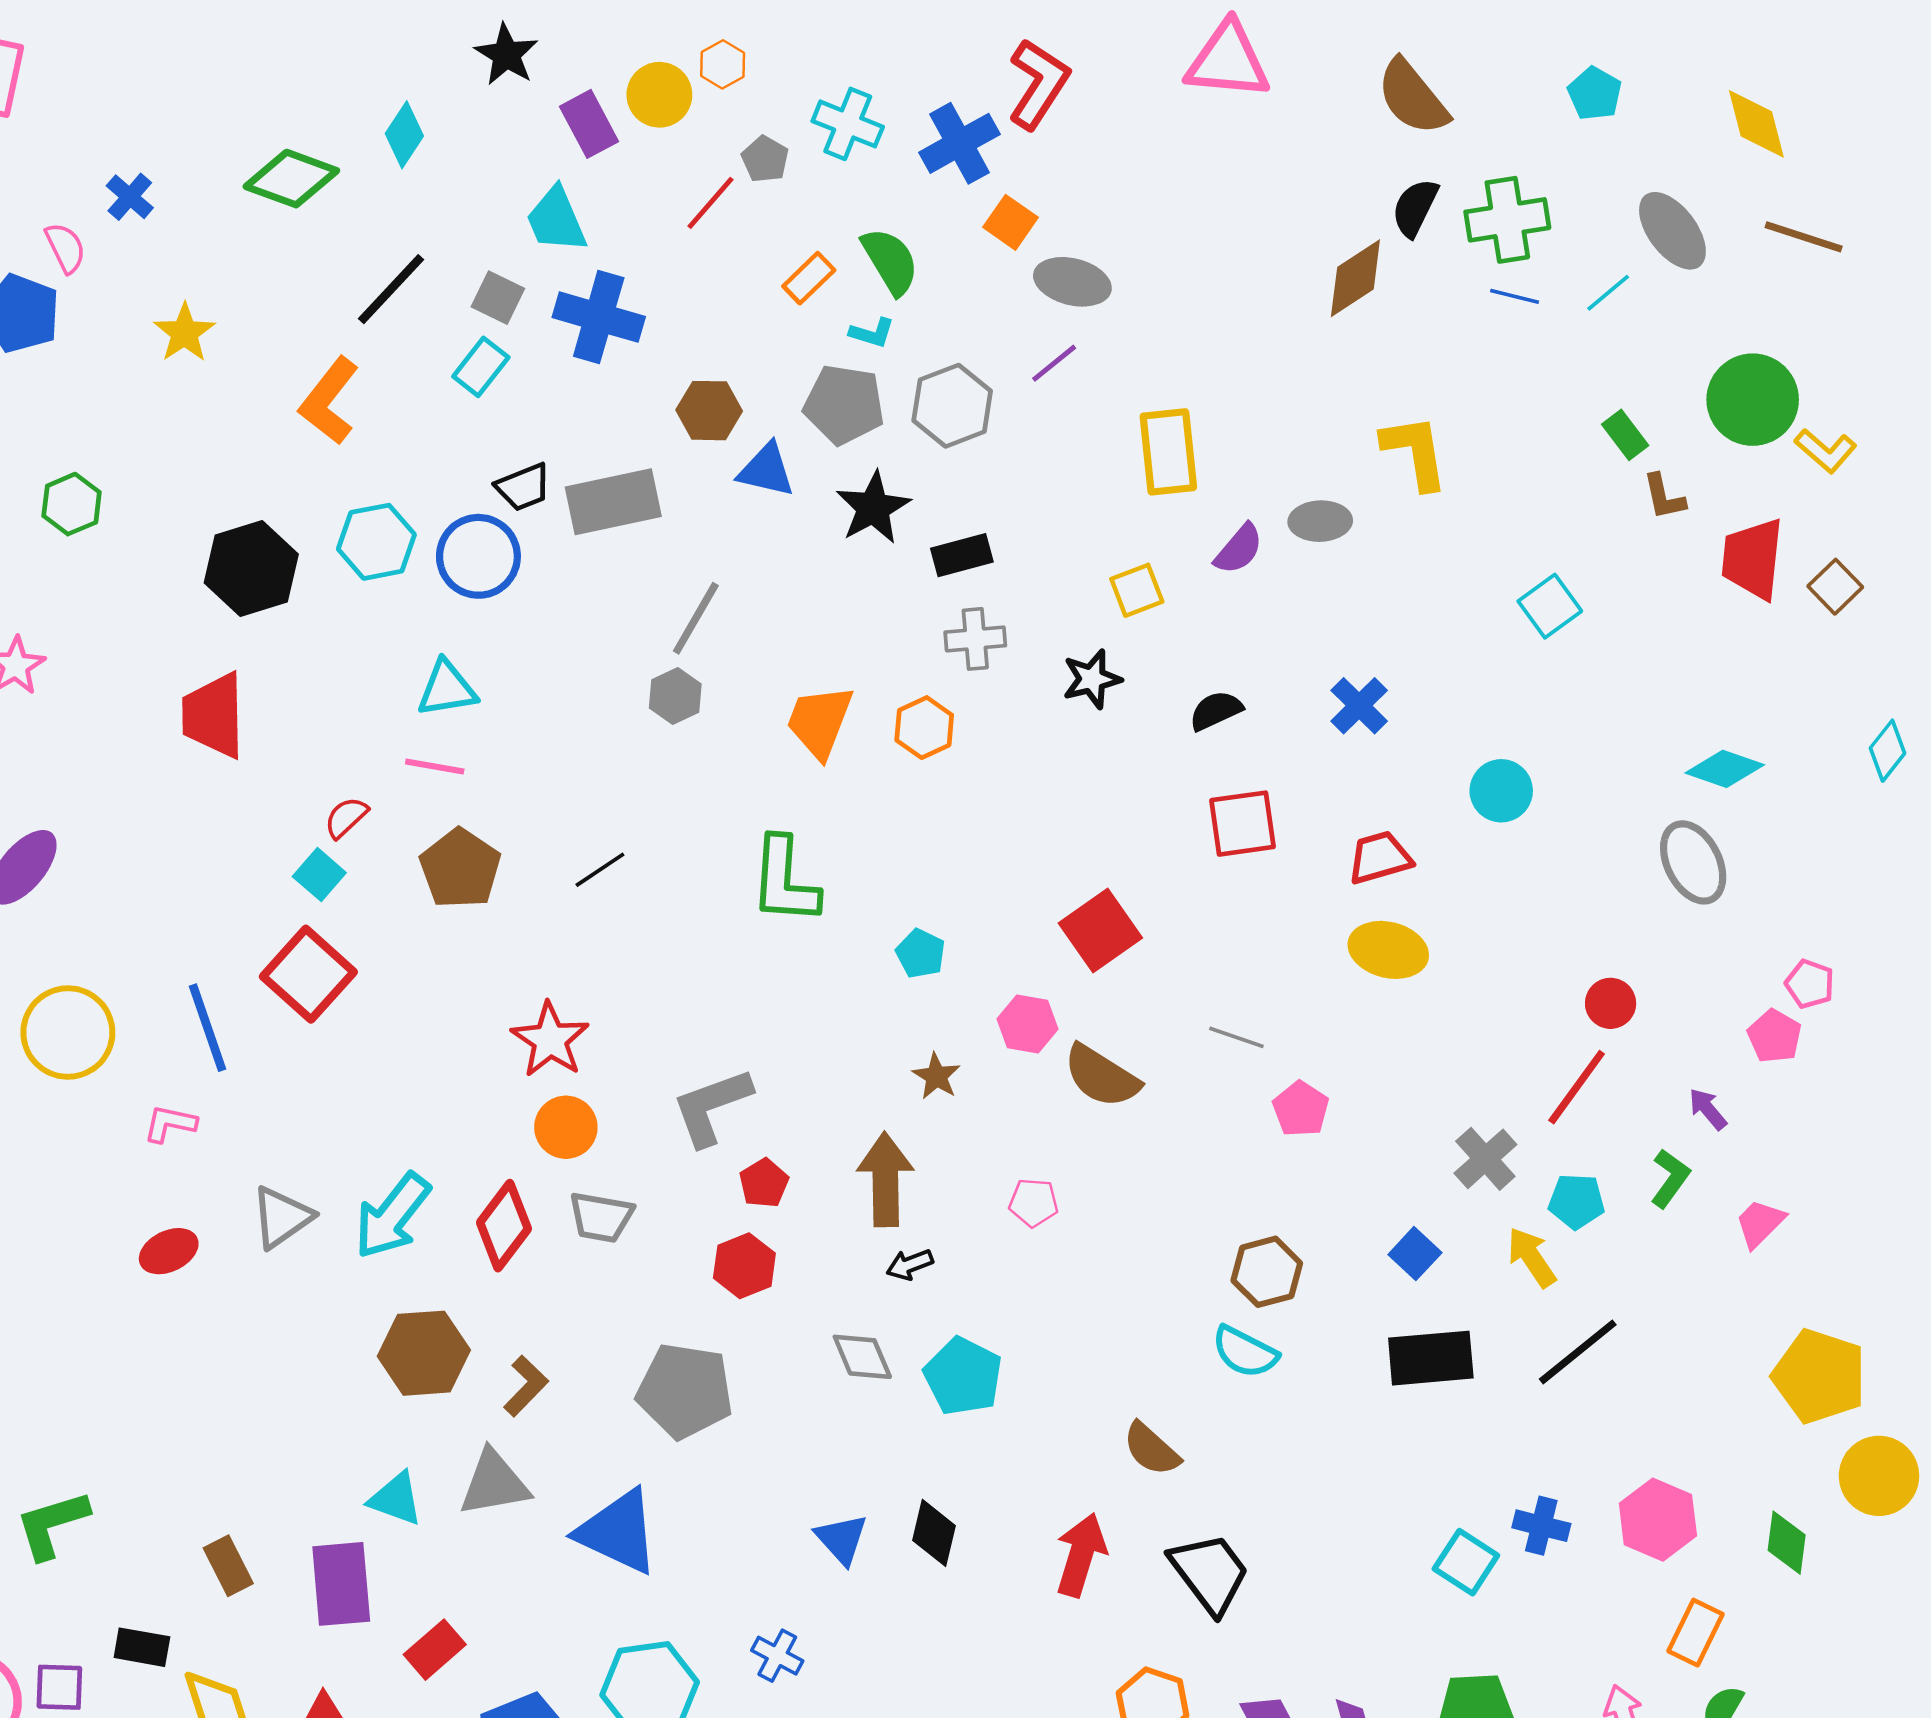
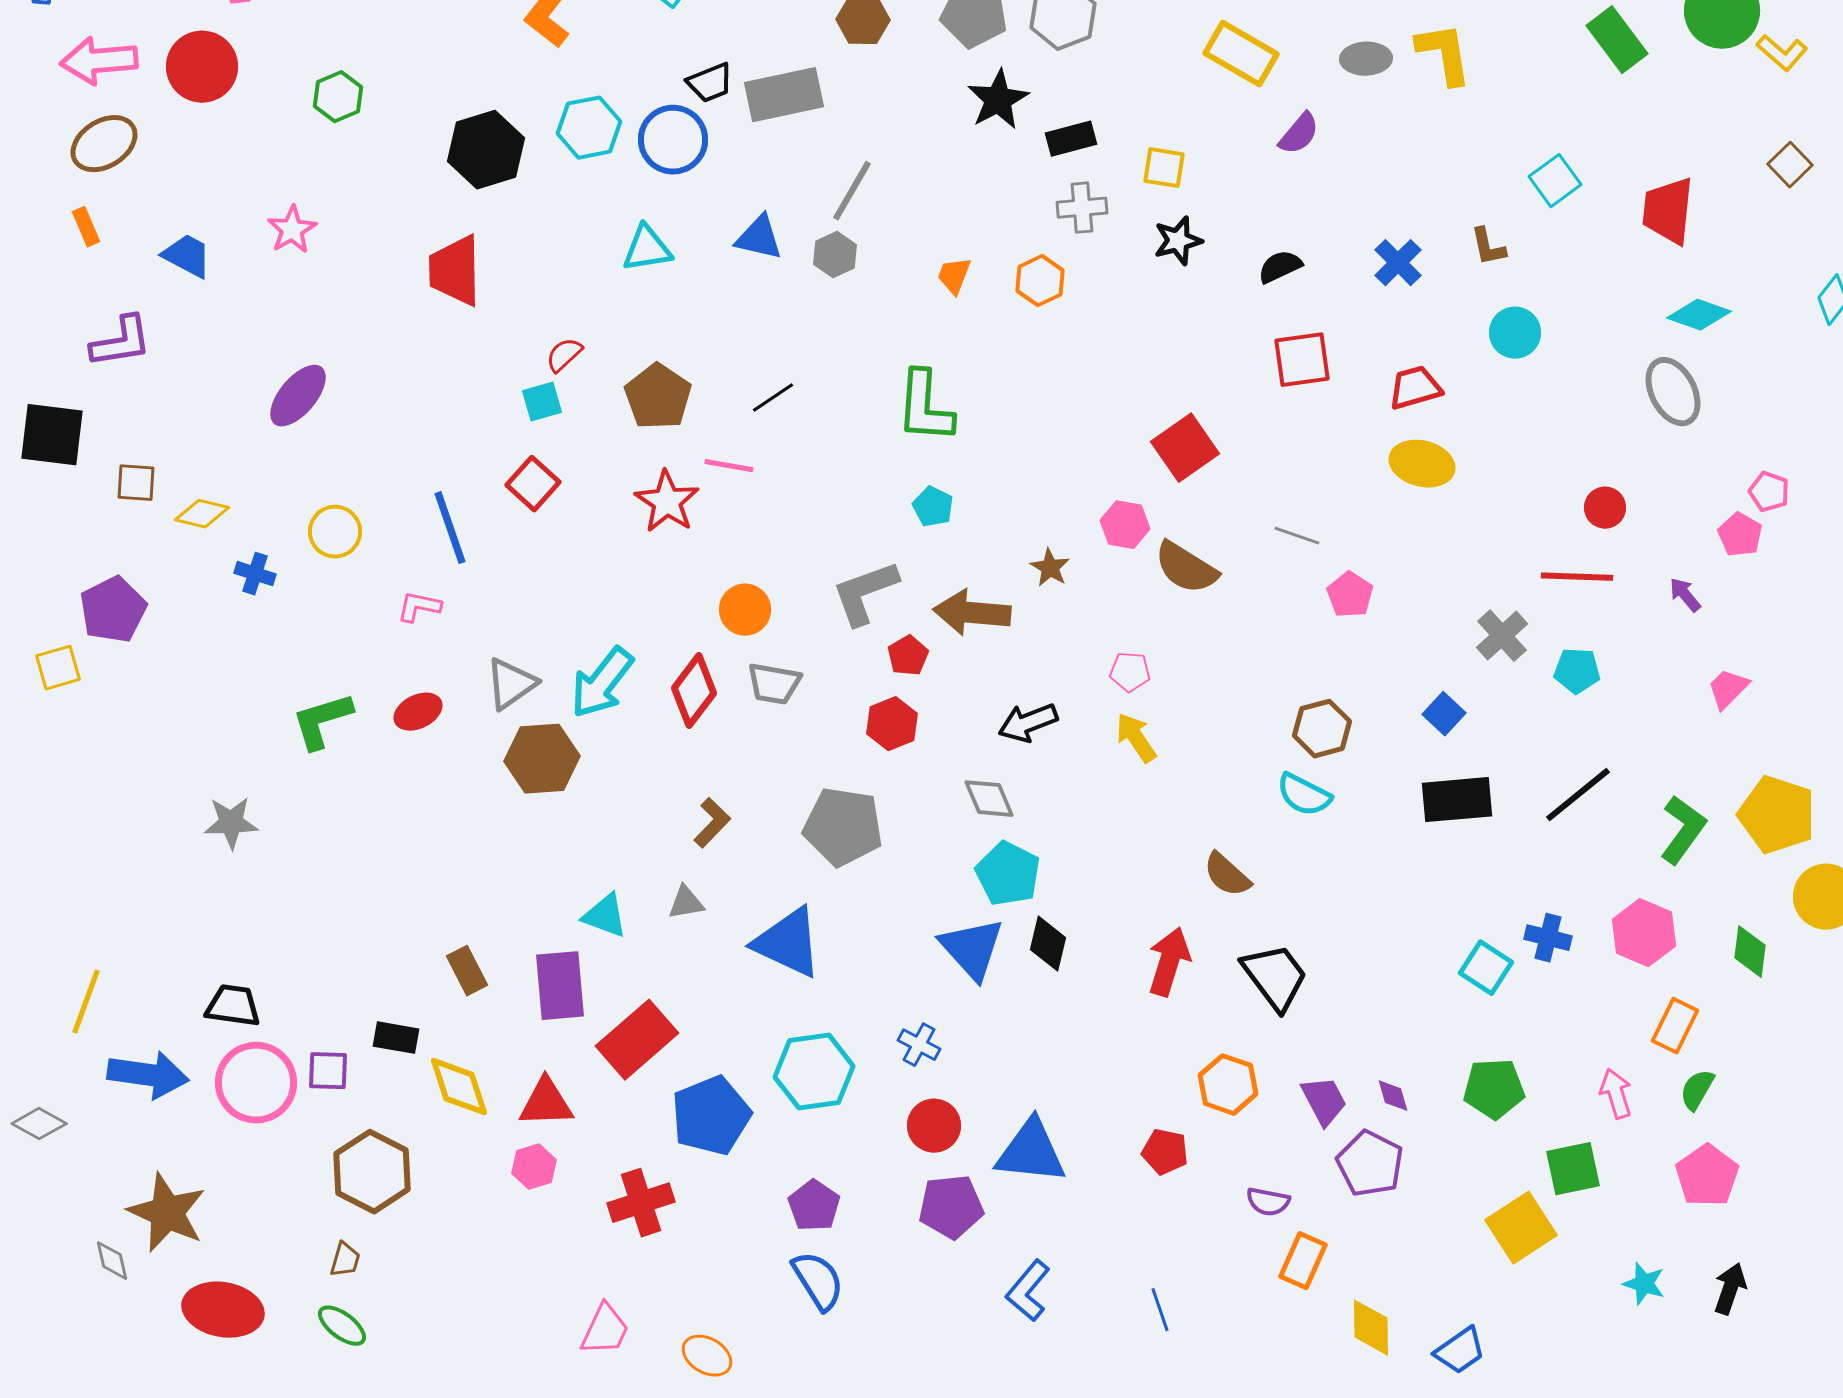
green rectangle: (1625, 435) -> (1617, 40), size x1.6
yellow rectangle: (1168, 452) -> (1241, 54), turned -54
blue triangle: (766, 470) -> (759, 238), moved
brown L-shape: (1664, 497) -> (1488, 247), moved
gray ellipse: (1320, 521) -> (1366, 59), moved
red trapezoid: (1753, 559) -> (1668, 211), moved
yellow square: (1137, 590) -> (1164, 168), moved, turned 30
orange trapezoid: (820, 722) -> (954, 276), size x0.6
pink line: (435, 766) -> (729, 466), moved
cyan square: (319, 875) -> (542, 402), turned 33
cyan pentagon: (921, 954) -> (933, 507), moved
red square: (308, 974) -> (533, 484), size x0.7
yellow circle: (68, 1032) -> (335, 532), size x0.7
red star: (550, 1040) -> (667, 502), moved
red line: (1577, 1087) -> (1577, 577), turned 56
green L-shape: (1670, 1178) -> (1683, 830), moved, size x1.4
brown arrow: (885, 1179) -> (972, 613), moved, turned -84
yellow arrow: (1532, 1257) -> (1136, 738), moved
black arrow: (910, 1265) -> (1028, 723), size x1.5
brown hexagon: (424, 1353) -> (542, 759), moved
cyan pentagon: (963, 1376) -> (1008, 874), moved
gray triangle: (494, 1483) -> (686, 903), size x0.6
green L-shape: (52, 1524) -> (322, 721), moved
blue triangle: (842, 1539) -> (972, 949), size x1.5
red rectangle: (435, 1650) -> (637, 1040), size x1.6

